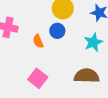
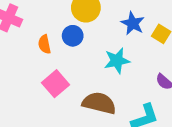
pink square: (38, 78) -> (55, 84), moved

